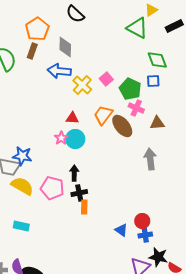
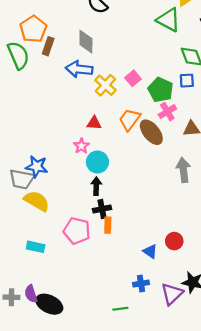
orange pentagon: (37, 29) -> (33, 29), moved
pink cross: (136, 108) -> (167, 112), turned 35
cyan circle: (75, 139) -> (97, 162), moved
pink pentagon: (52, 188) -> (77, 231), moved
blue cross: (145, 235) -> (141, 284), moved

